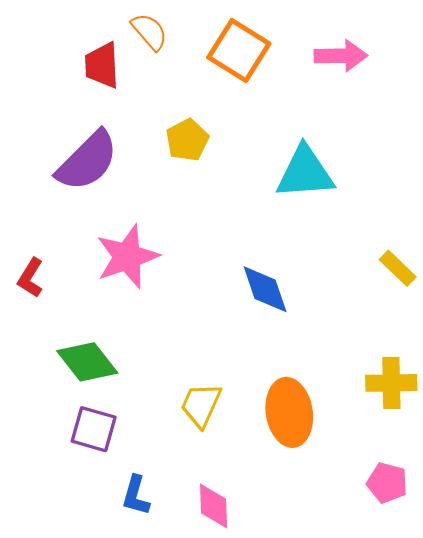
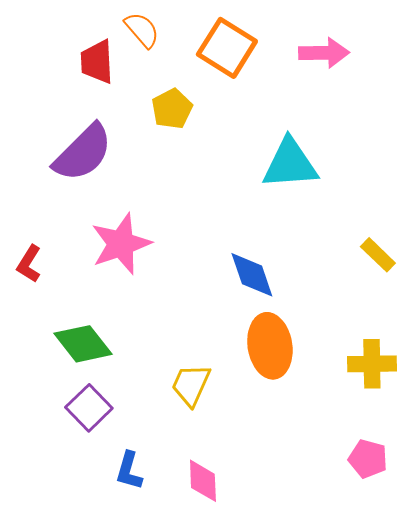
yellow pentagon: (187, 140) -> (172, 109), moved
orange ellipse: (289, 412) -> (270, 346), moved
purple square: (94, 429) -> (89, 408), turned 30

